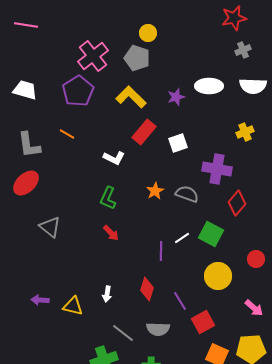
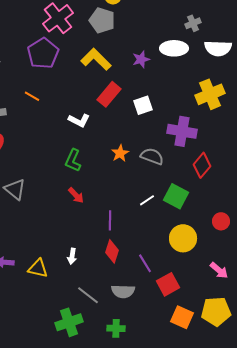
gray cross: (243, 50) -> (193, 23), moved
yellow cross: (245, 132) -> (210, 94), size x1.6
purple line: (161, 251) -> (110, 220), moved

